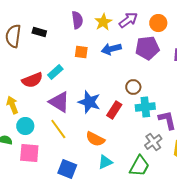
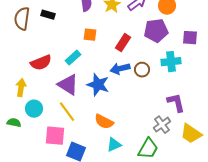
blue arrow: (111, 49) -> (120, 69), moved
cyan rectangle: (55, 72) -> (73, 58), moved
yellow arrow: (12, 105) -> (21, 88), turned 30
cyan cross: (145, 107) -> (171, 62), moved
red rectangle: (114, 110) -> (123, 43), moved
pink square: (29, 153) -> (55, 136), moved

